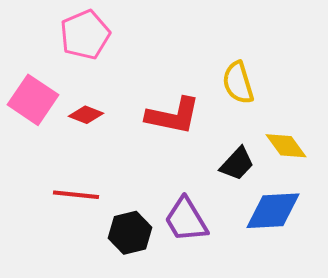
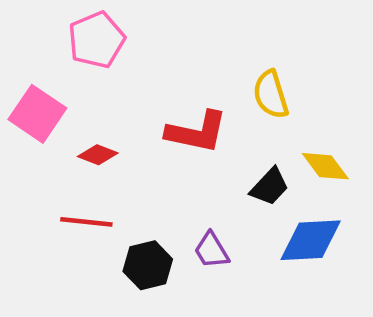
red diamond: (86, 115) -> (98, 155), moved
purple trapezoid: (186, 220) -> (212, 250), size x0.7

